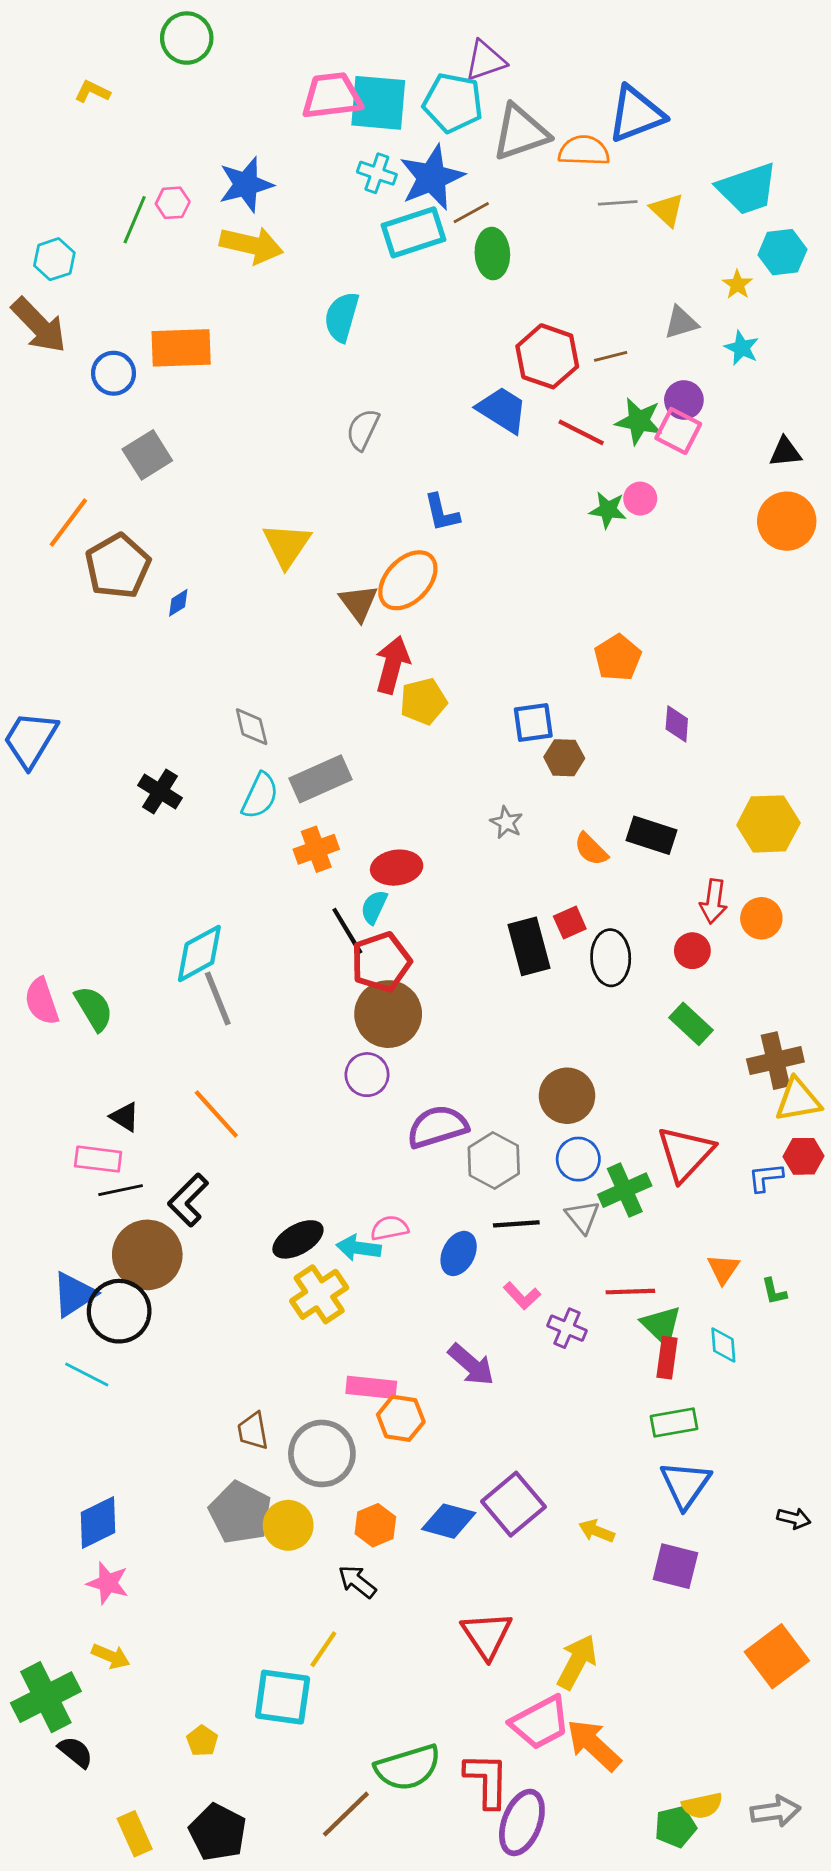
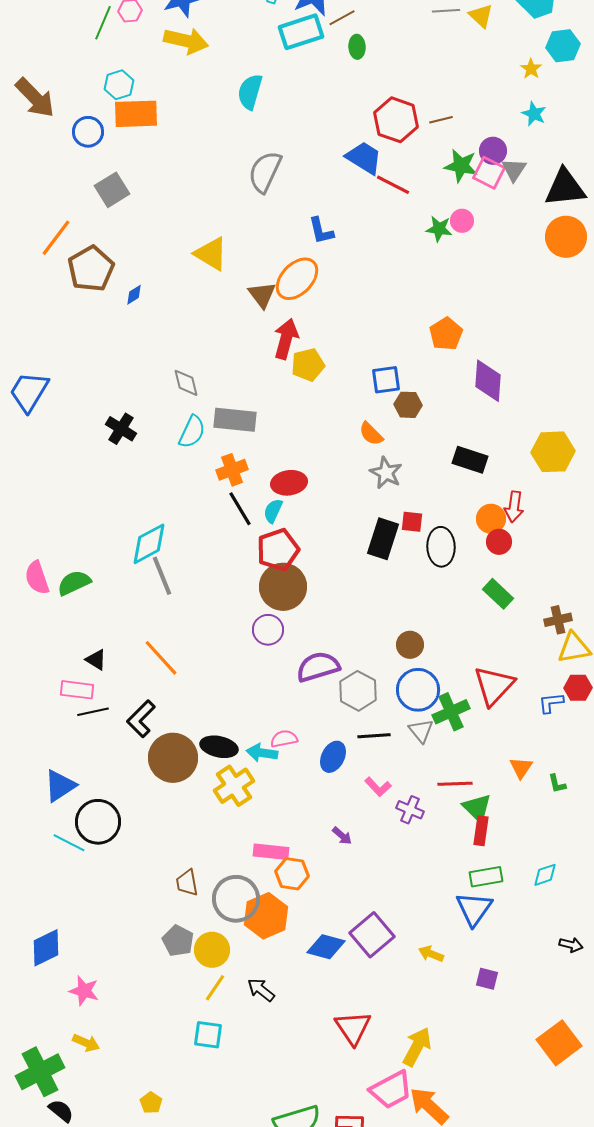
green ellipse: (492, 254) -> (357, 47), size x0.7
cyan hexagon: (54, 259) -> (119, 85), moved
gray triangle: (681, 323) -> (514, 170), moved, turned -40
gray semicircle: (363, 430) -> (265, 172), size x1.4
red line: (581, 432) -> (393, 185), moved
black triangle: (785, 452) -> (565, 188), size x1.8
yellow triangle: (287, 545) -> (211, 254), turned -33
purple diamond: (677, 724) -> (488, 381), size x1.6
gray rectangle: (321, 779) -> (235, 420), turned 30
gray star: (506, 823) -> (386, 473), moved, size x1.4
orange semicircle: (591, 849) -> (371, 434), moved
orange circle: (761, 918) -> (491, 519), moved
red square: (570, 923) -> (412, 522), turned 30
black line: (347, 931) -> (240, 509), moved
black rectangle: (529, 946) -> (383, 539), turned 33
green semicircle: (94, 1008) -> (74, 583), turned -84
brown cross: (775, 1061) -> (558, 620), size x0.7
brown circle: (567, 1096) -> (410, 645), size x0.7
blue circle: (578, 1159) -> (418, 690), size x1.4
black ellipse: (298, 1239) -> (219, 747), turned 42
brown circle: (147, 1255) -> (173, 758), moved
black circle: (119, 1311) -> (98, 822), moved
cyan diamond: (723, 1345) -> (545, 875), moved, turned 76
purple arrow: (471, 1365) -> (342, 836), size x0.6
blue triangle: (685, 1484) -> (474, 909), moved
gray pentagon: (240, 1513) -> (178, 941), size x0.7
blue diamond: (98, 1522) -> (46, 948), moved
orange hexagon: (375, 1525) -> (266, 916), moved, size x1.5
purple square: (675, 1566) -> (487, 979), size x0.7
yellow line: (323, 1649) -> (215, 988), moved
cyan square: (283, 1697) -> (208, 1035), moved, size x0.7

